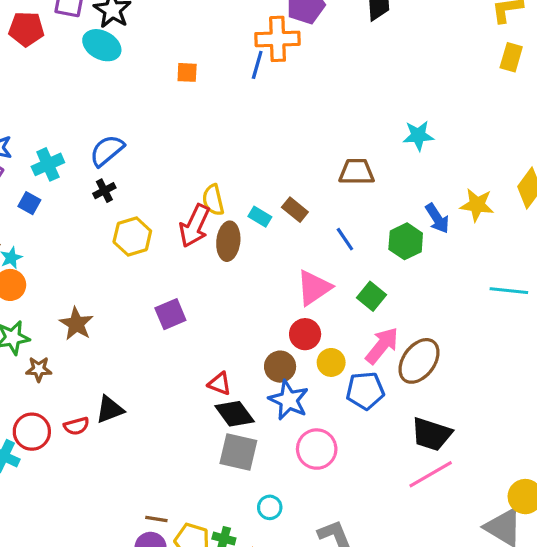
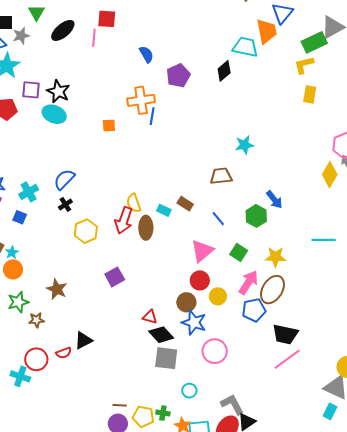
orange cross: (278, 39) -> (141, 100), moved
cyan star: (418, 136) -> (244, 145), moved
yellow star: (477, 205) -> (275, 257), moved
blue pentagon: (365, 391) -> (254, 310), moved

